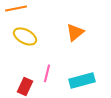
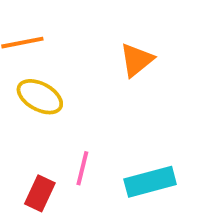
orange triangle: (75, 32) -> (137, 60), moved

